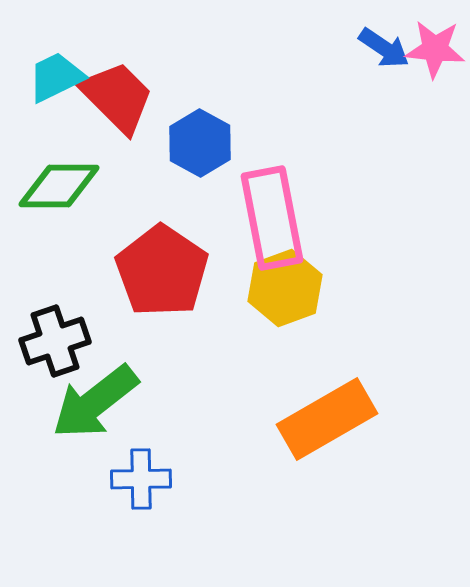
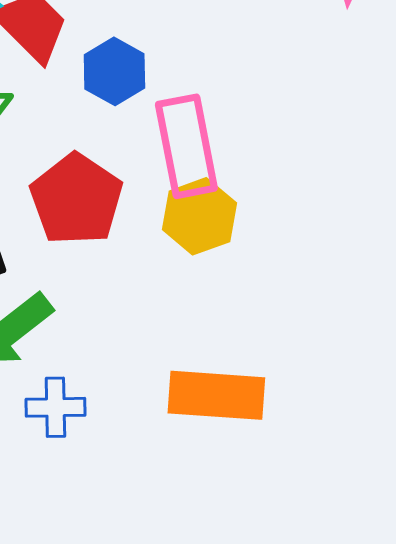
orange rectangle: (327, 419) -> (216, 395), moved, turned 34

